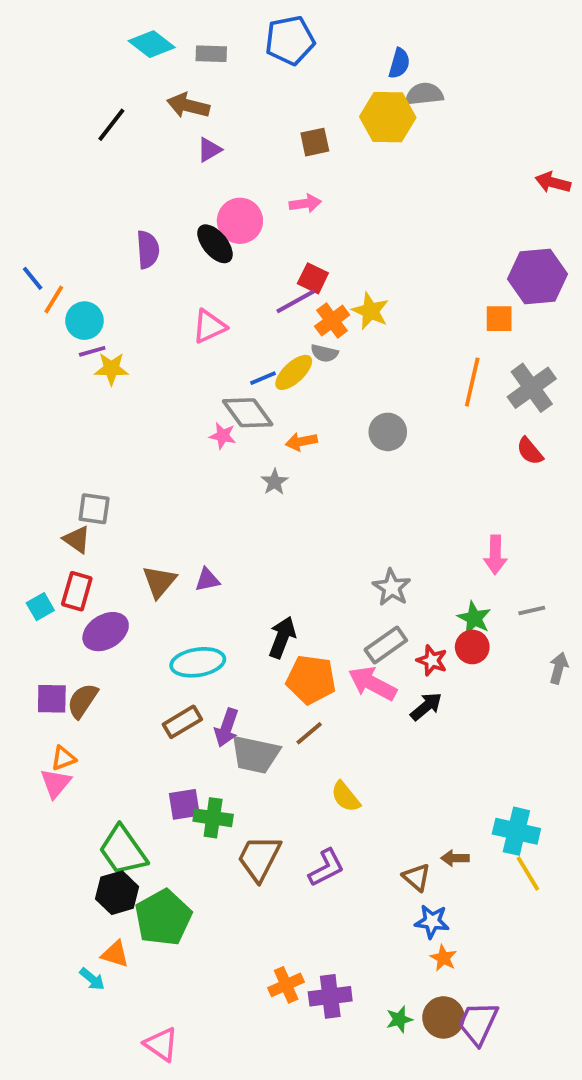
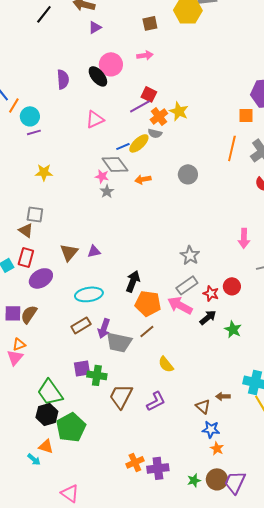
yellow star: (111, 369) -> (44, 172), moved
gray star: (275, 482) -> (107, 191), moved
green star: (474, 618) -> (233, 329), moved

